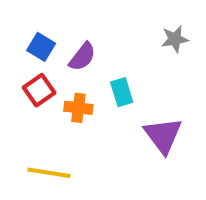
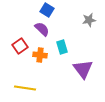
blue square: (41, 47) -> (47, 10), moved
purple semicircle: (82, 57) -> (42, 29), turned -84

